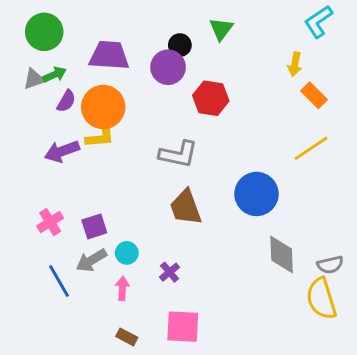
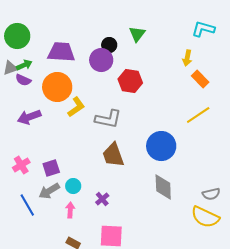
cyan L-shape: (318, 22) -> (203, 29), turned 50
purple semicircle: (66, 101) -> (23, 80), moved, turned 84
yellow L-shape: (100, 136) -> (76, 107), moved, turned -30
gray diamond: (282, 254) -> (163, 187), moved
yellow semicircle: (321, 299) -> (205, 217), turned -48

